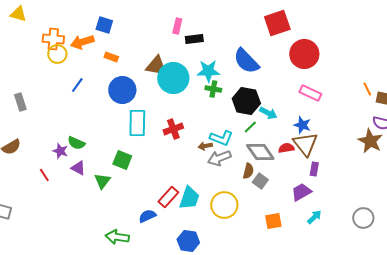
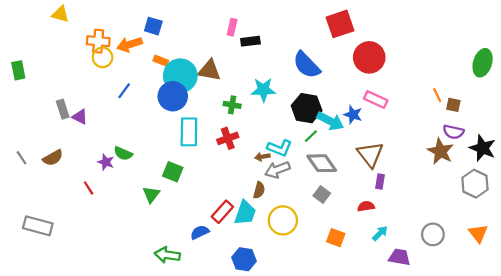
cyan star: (208, 71) -> (263, 90), moved
cyan circle: (173, 78) -> (180, 76), moved
green cross: (213, 89) -> (232, 105), moved
cyan arrow: (268, 113) -> (330, 121), size x1.4
blue star: (302, 125) -> (353, 115), moved
red semicircle: (286, 148) -> (366, 206), moved
purple triangle: (78, 168) -> (80, 117), moved
brown semicircle: (248, 171) -> (259, 190), moved
purple trapezoid: (301, 192) -> (399, 257), moved, turned 40
orange square: (273, 221) -> (336, 238), turned 30

